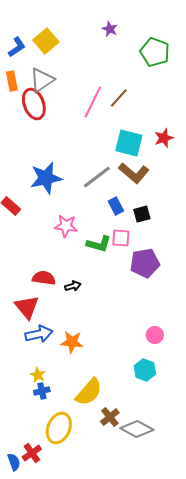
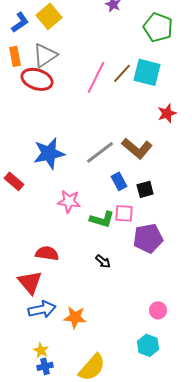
red ellipse: (34, 104) -> (37, 79), turned -52
cyan square: (129, 143) -> (147, 72), moved
black arrow: (73, 286) -> (103, 261), moved, turned 56

